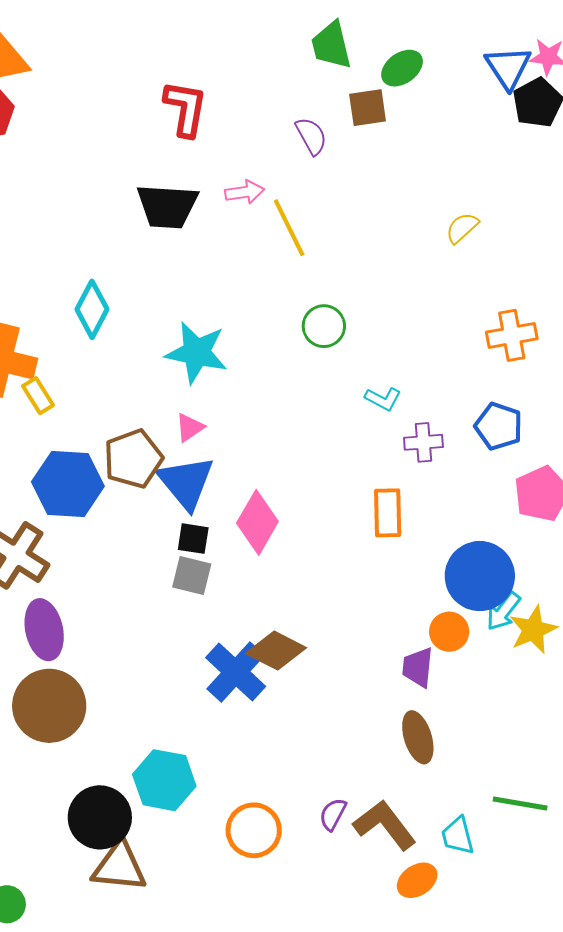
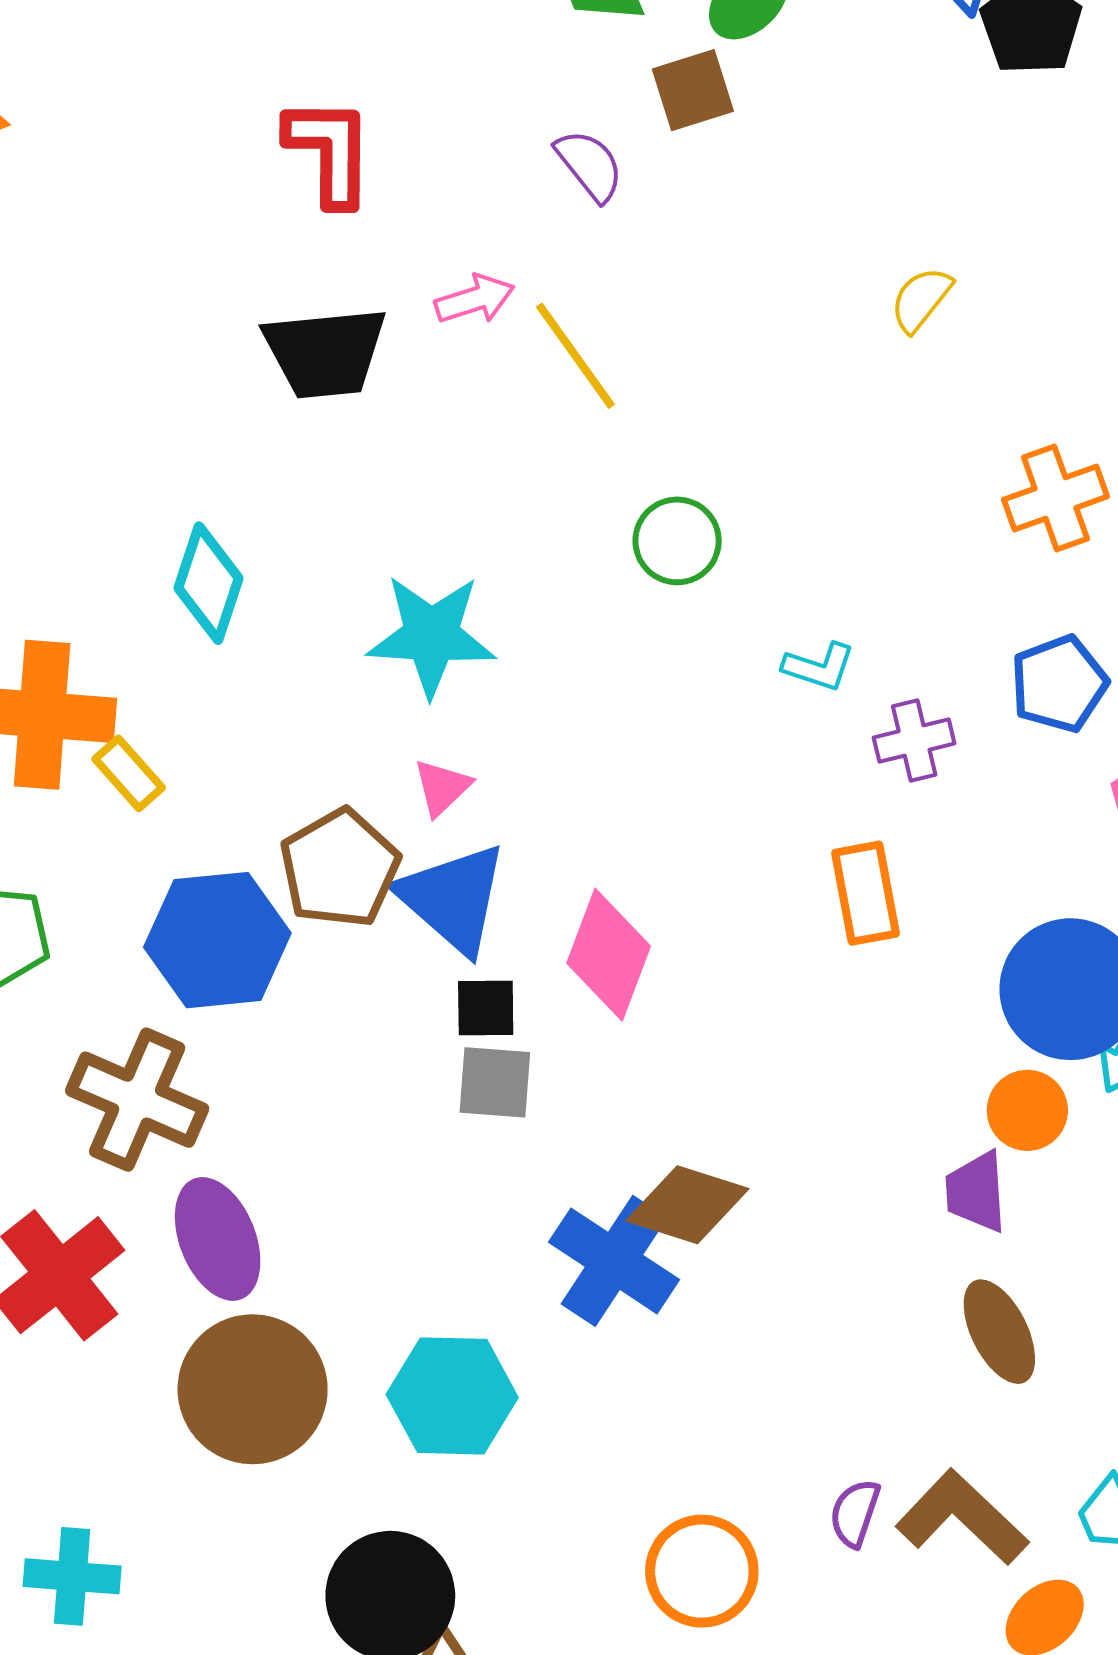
blue pentagon: (499, 426) -> (1059, 684), turned -30
cyan hexagon: (164, 780) -> (452, 1396), moved

